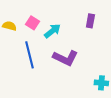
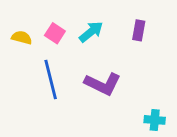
cyan arrow: (52, 31) -> (91, 32), moved

